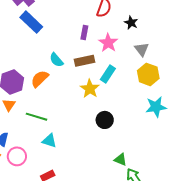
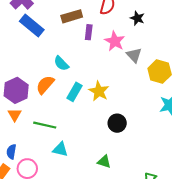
gray triangle: (142, 49) -> (134, 55), moved
brown rectangle: (85, 61) -> (72, 16), moved
cyan rectangle: (108, 74) -> (74, 92), moved
green triangle: (120, 159) -> (104, 162), moved

